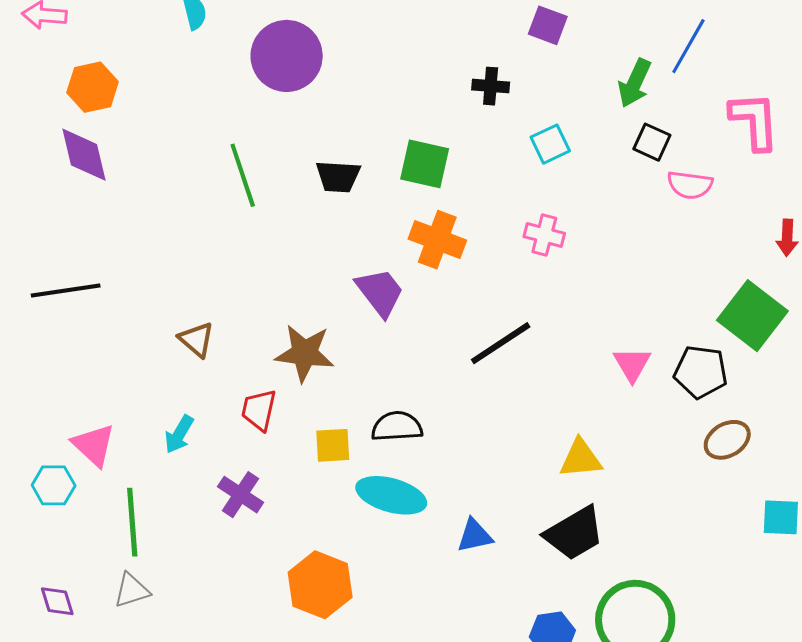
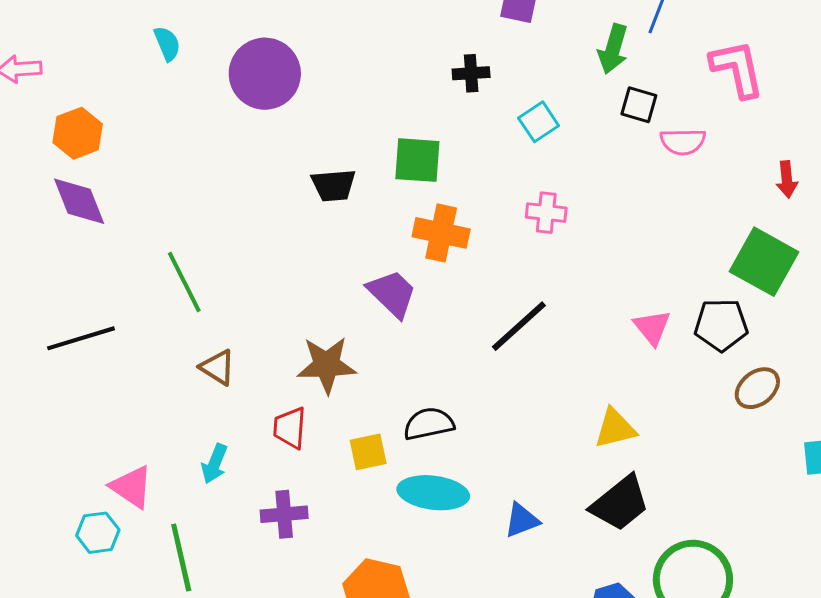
green line: (243, 175) -> (184, 282), moved
purple cross: (241, 495) -> (284, 514), turned -30

